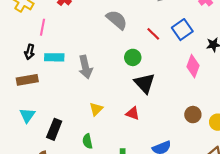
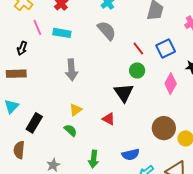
pink line: (42, 27) -> (37, 27), turned -42
cyan rectangle: (54, 57) -> (62, 33), moved
green circle: (133, 57) -> (137, 71), moved
brown circle: (193, 115) -> (164, 128), size x1.5
green semicircle: (87, 141) -> (71, 130), moved, turned 136

